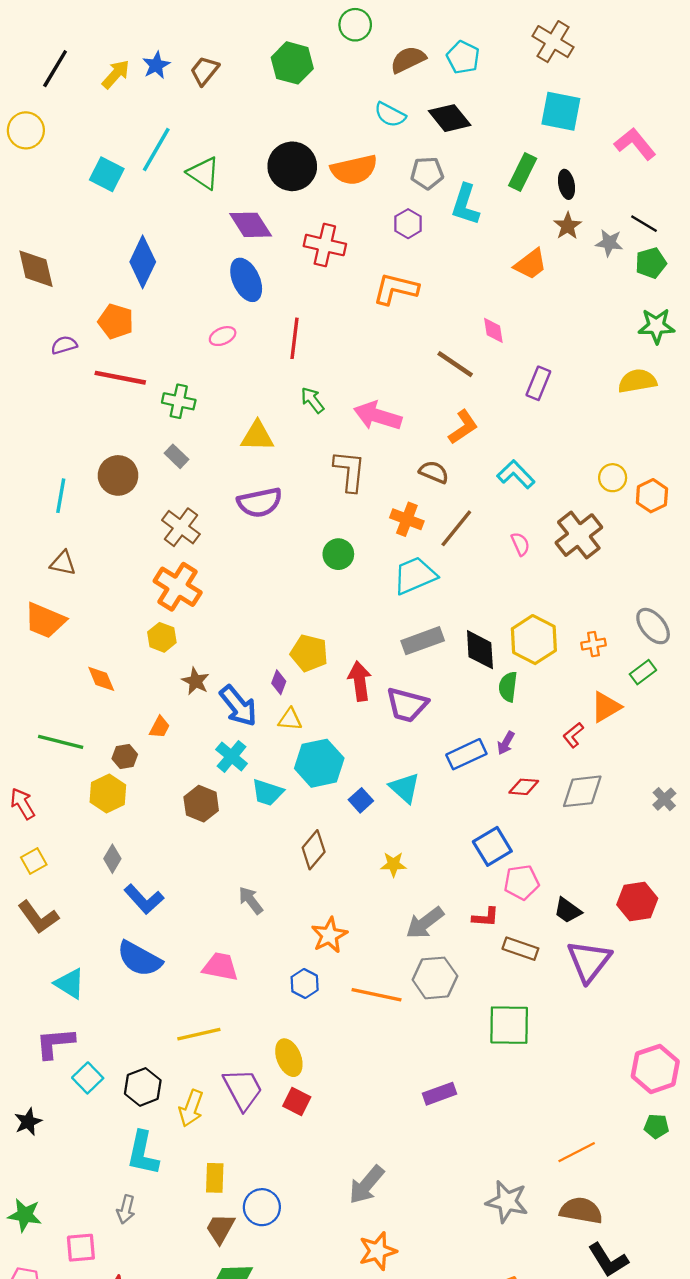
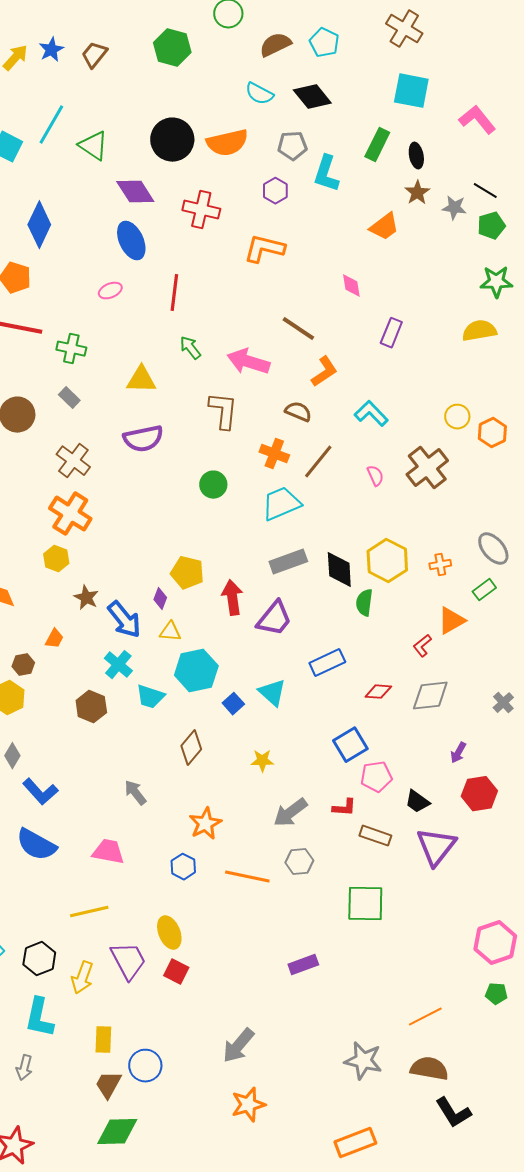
brown line: (455, 364) -> (298, 329), moved
purple trapezoid: (407, 705) -> (274, 619), turned -66
purple arrow: (506, 743) -> (458, 753), moved
gray hexagon: (435, 978) -> (299, 862), size x0.7

